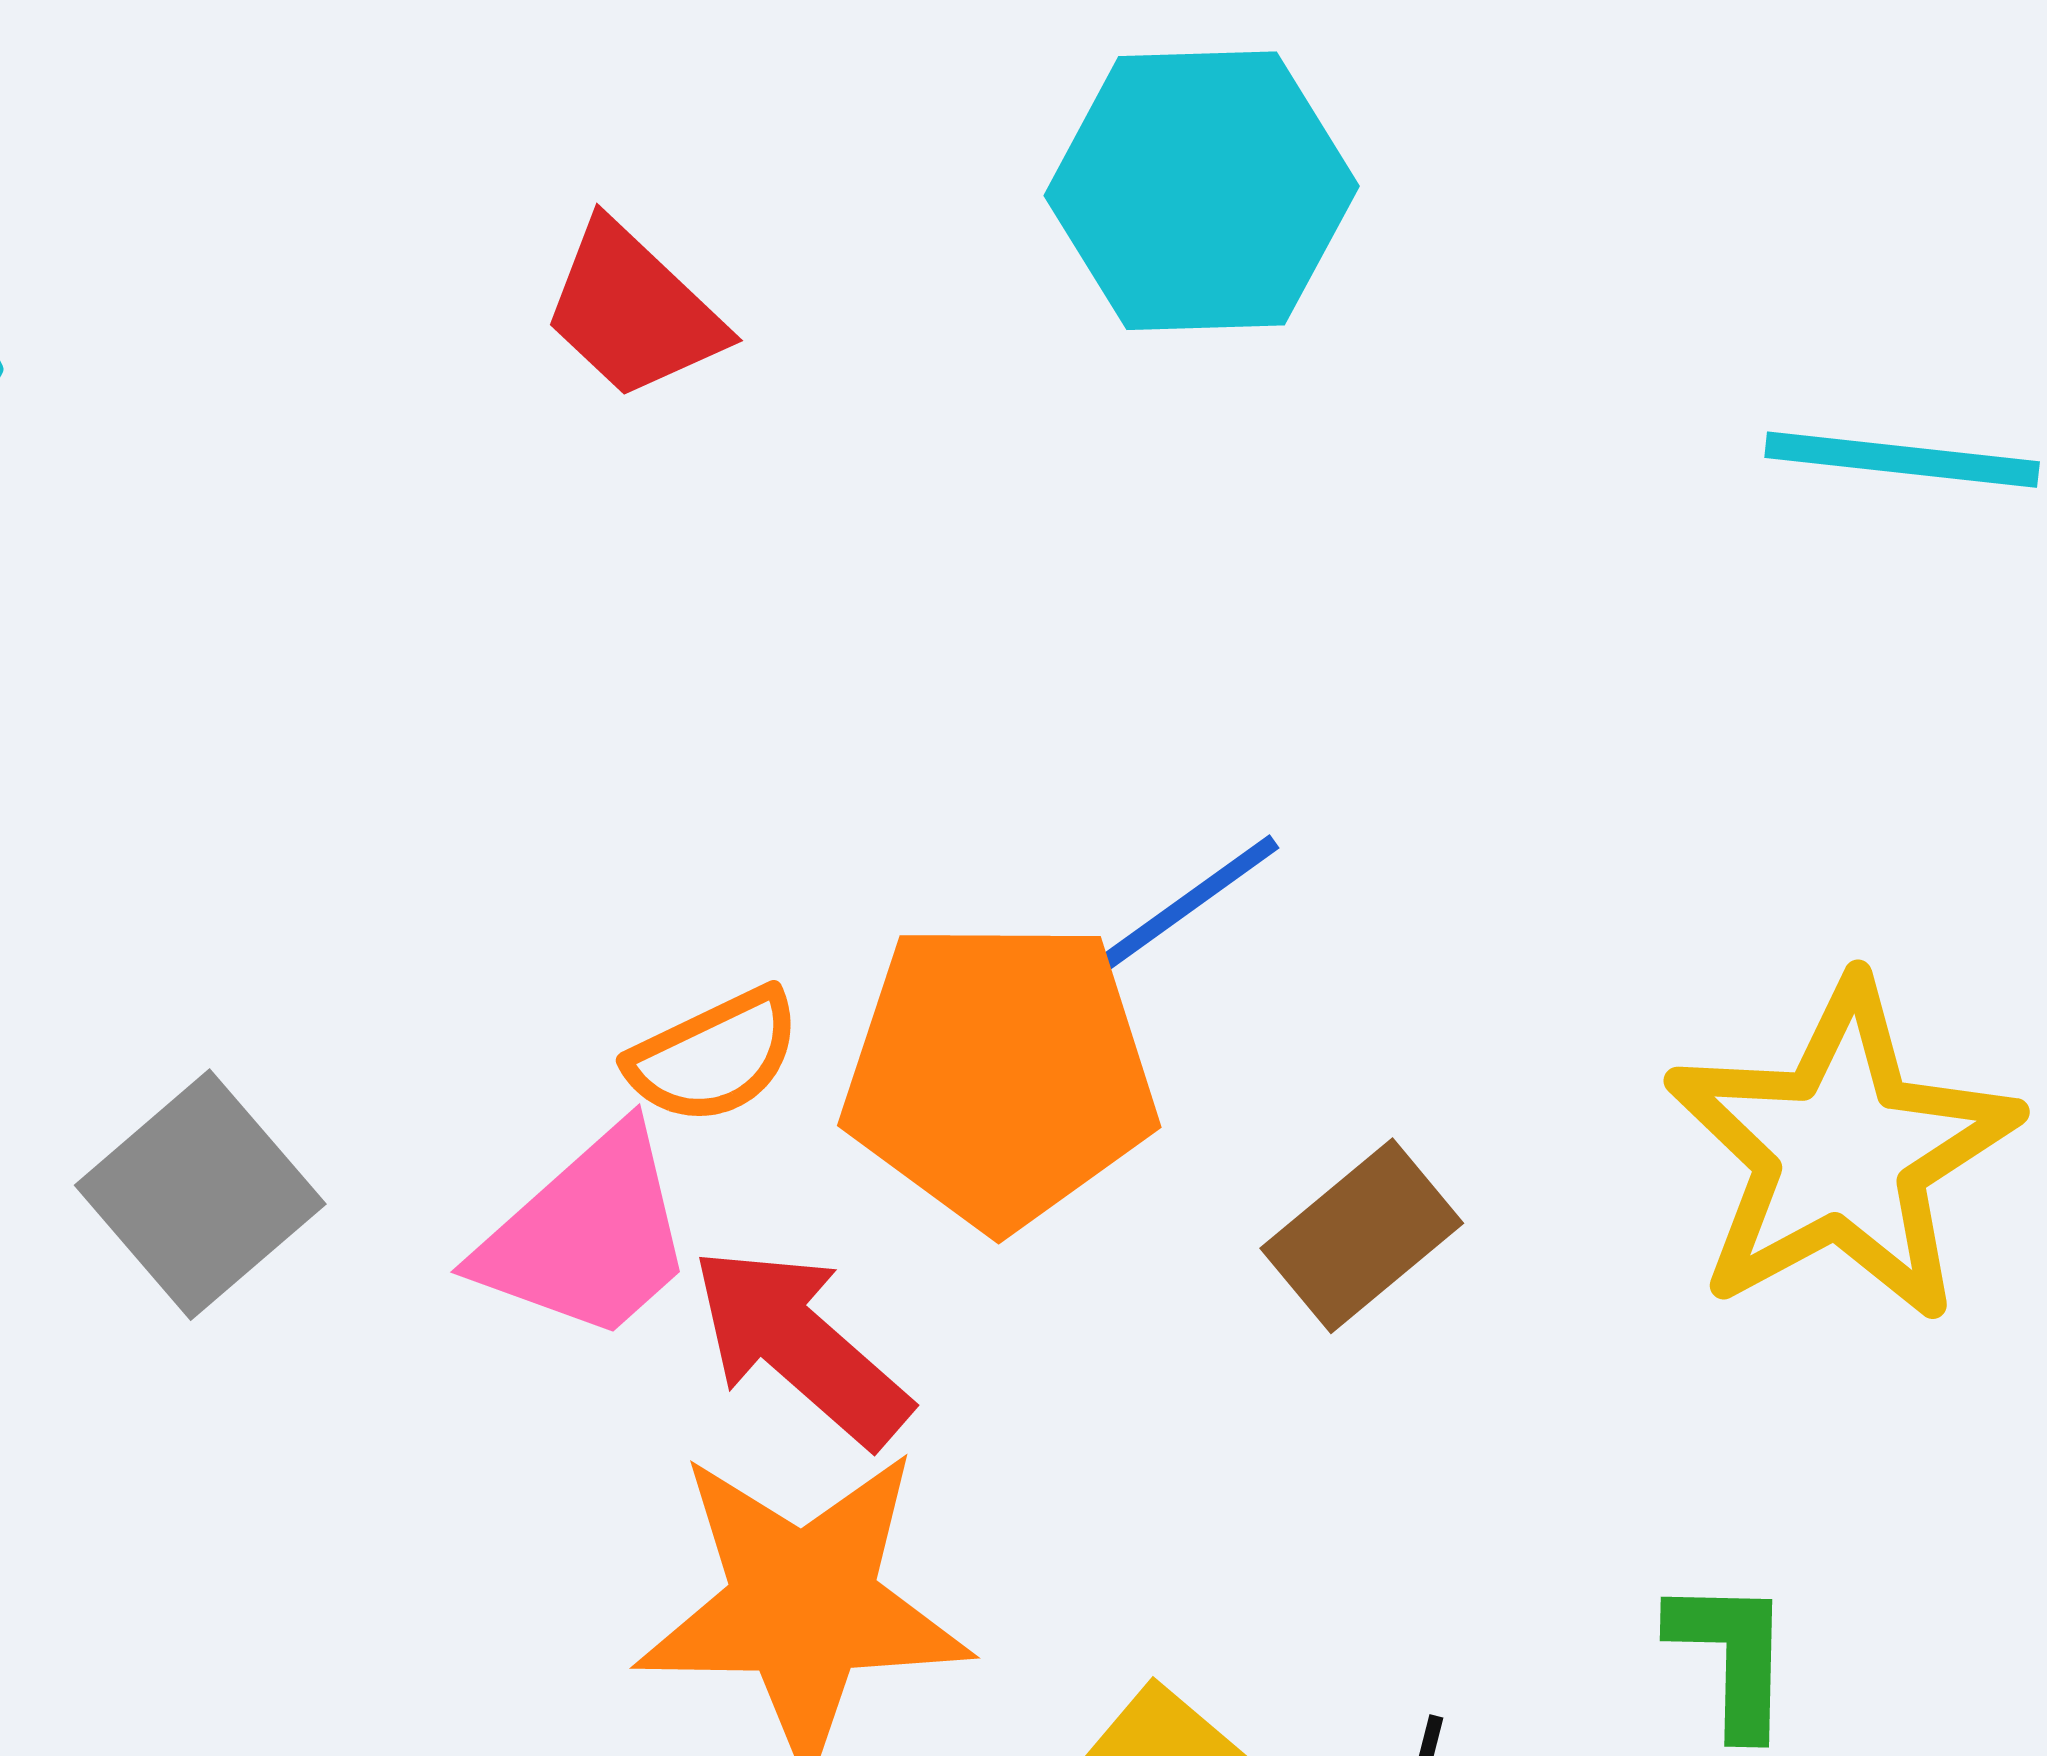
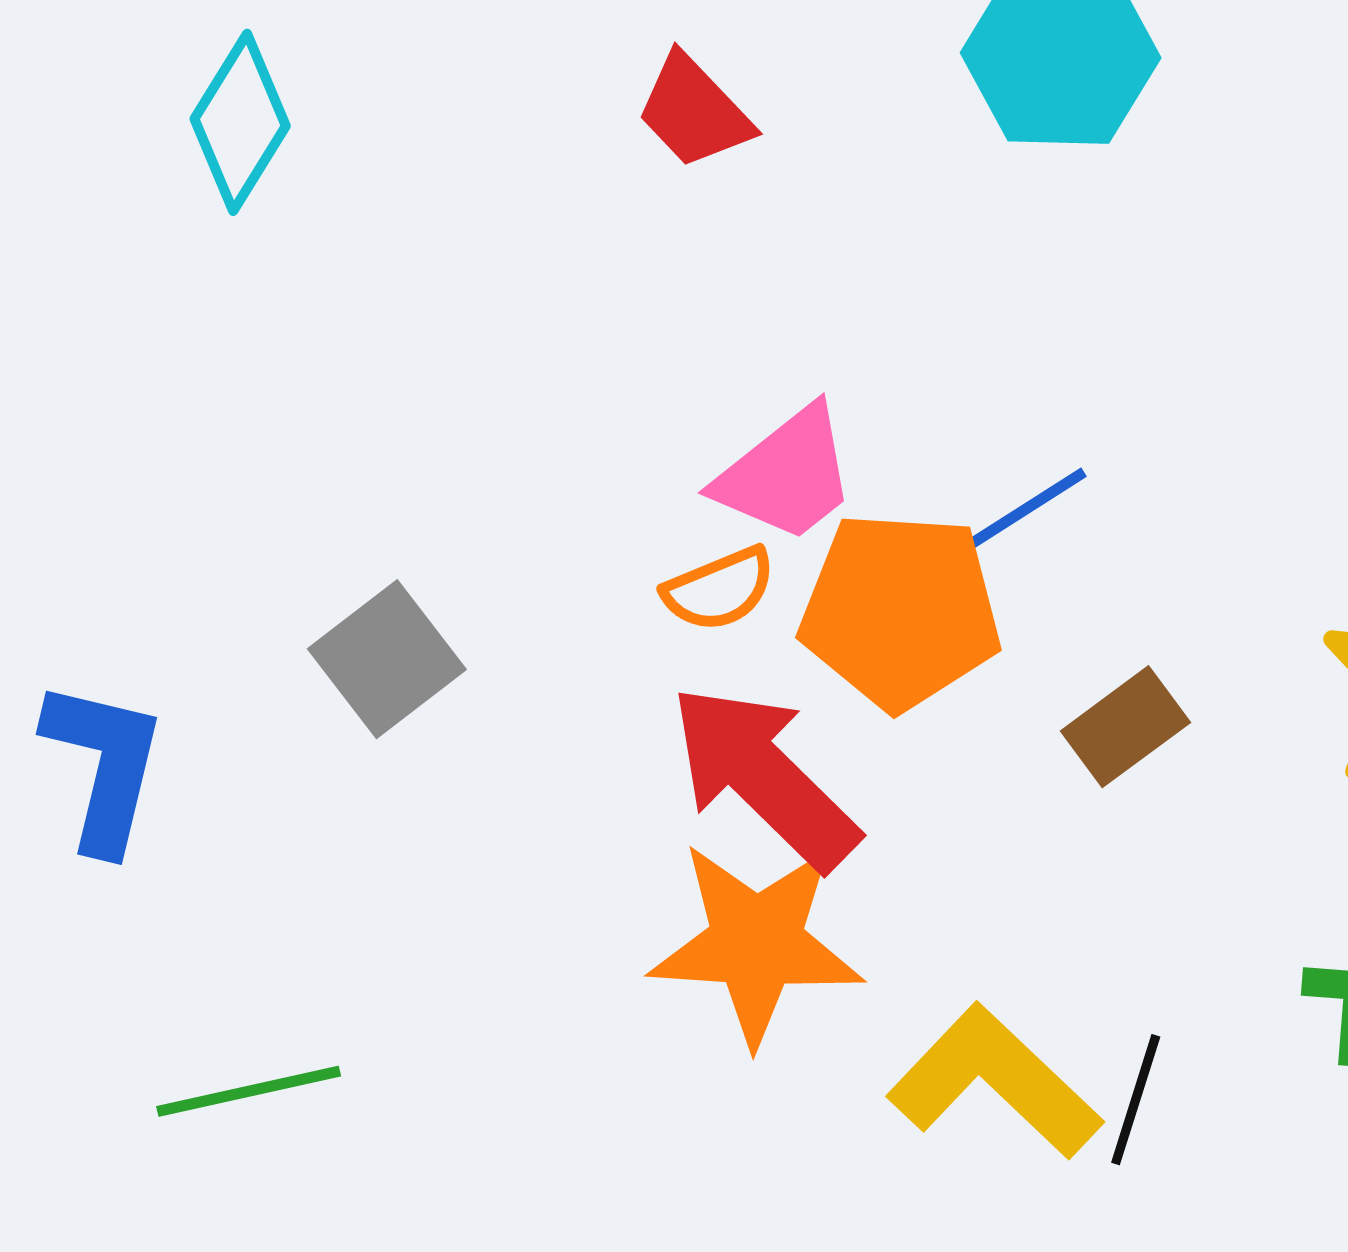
pink trapezoid: (588, 1236) -> (786, 475), moved
red arrow: (800, 1346) -> (764, 777), size x1.4

